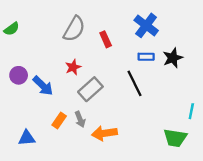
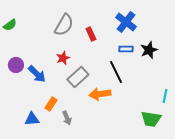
gray arrow: (80, 119) -> (67, 118), moved
orange arrow: (104, 133) -> (100, 94), moved
blue triangle: (27, 138) -> (32, 119), moved

